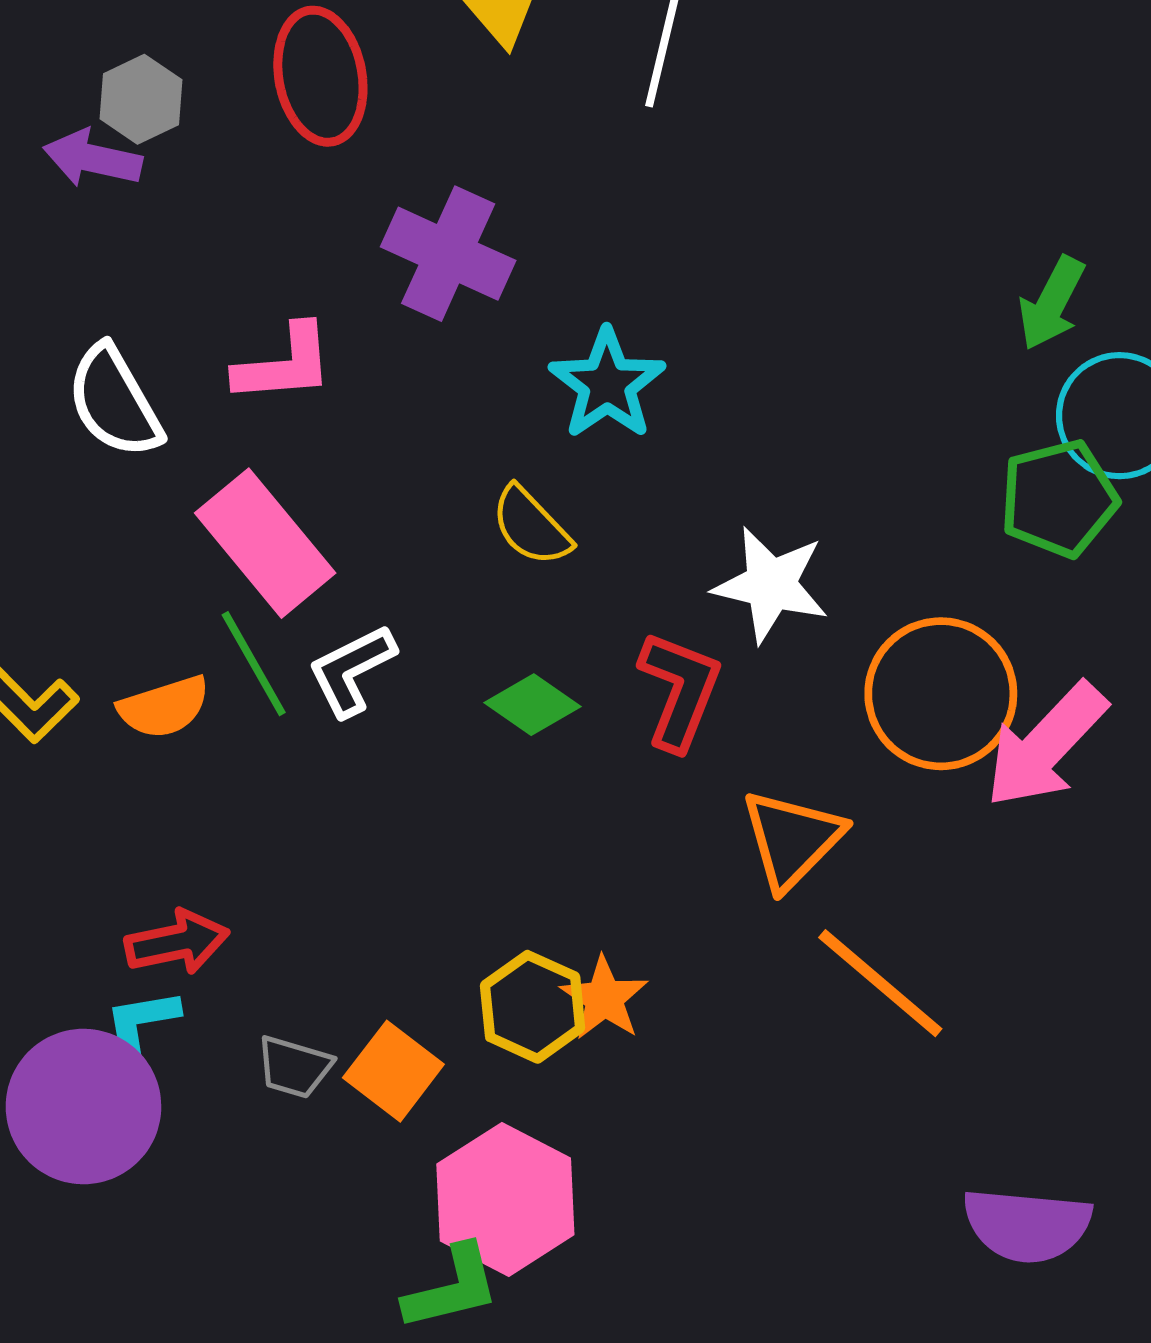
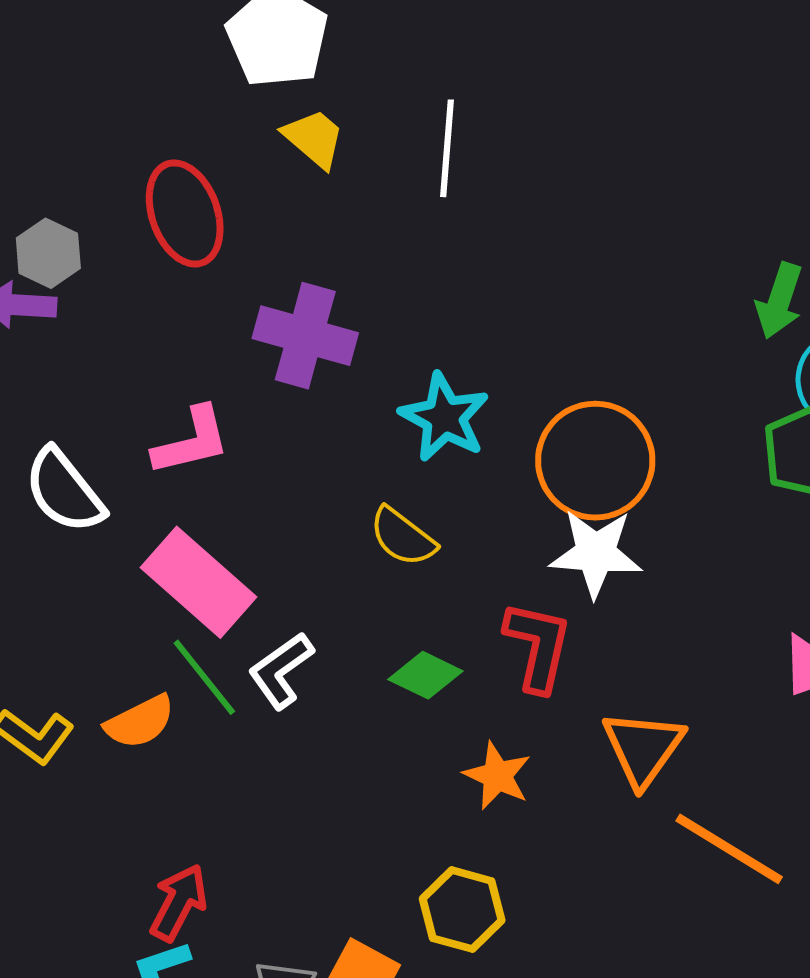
orange circle: (941, 694) -> (595, 461), moved
red arrow: (177, 942) -> (179, 903), turned -42
orange star: (604, 998) -> (497, 776), moved

